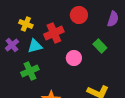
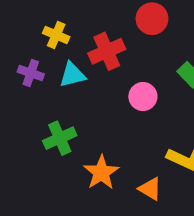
purple cross: (12, 45) -> (31, 73), turned -32
green cross: (30, 71) -> (60, 138), moved

